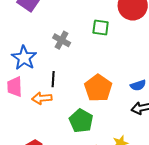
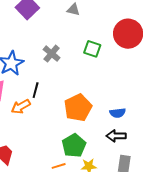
orange arrow: (42, 98) -> (21, 107), turned -36
green pentagon: (81, 121) -> (74, 145), moved

